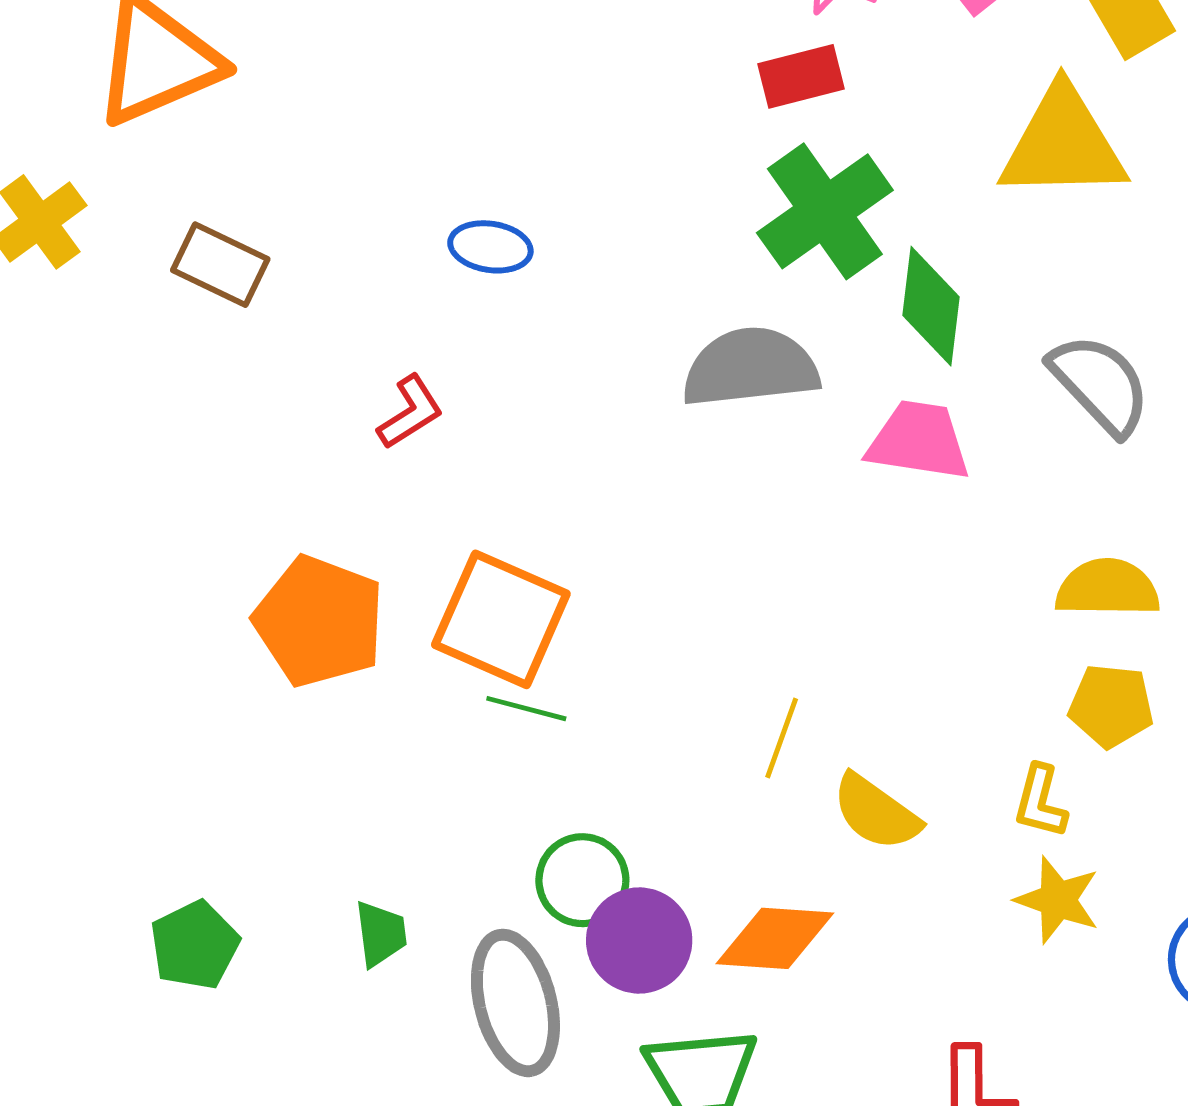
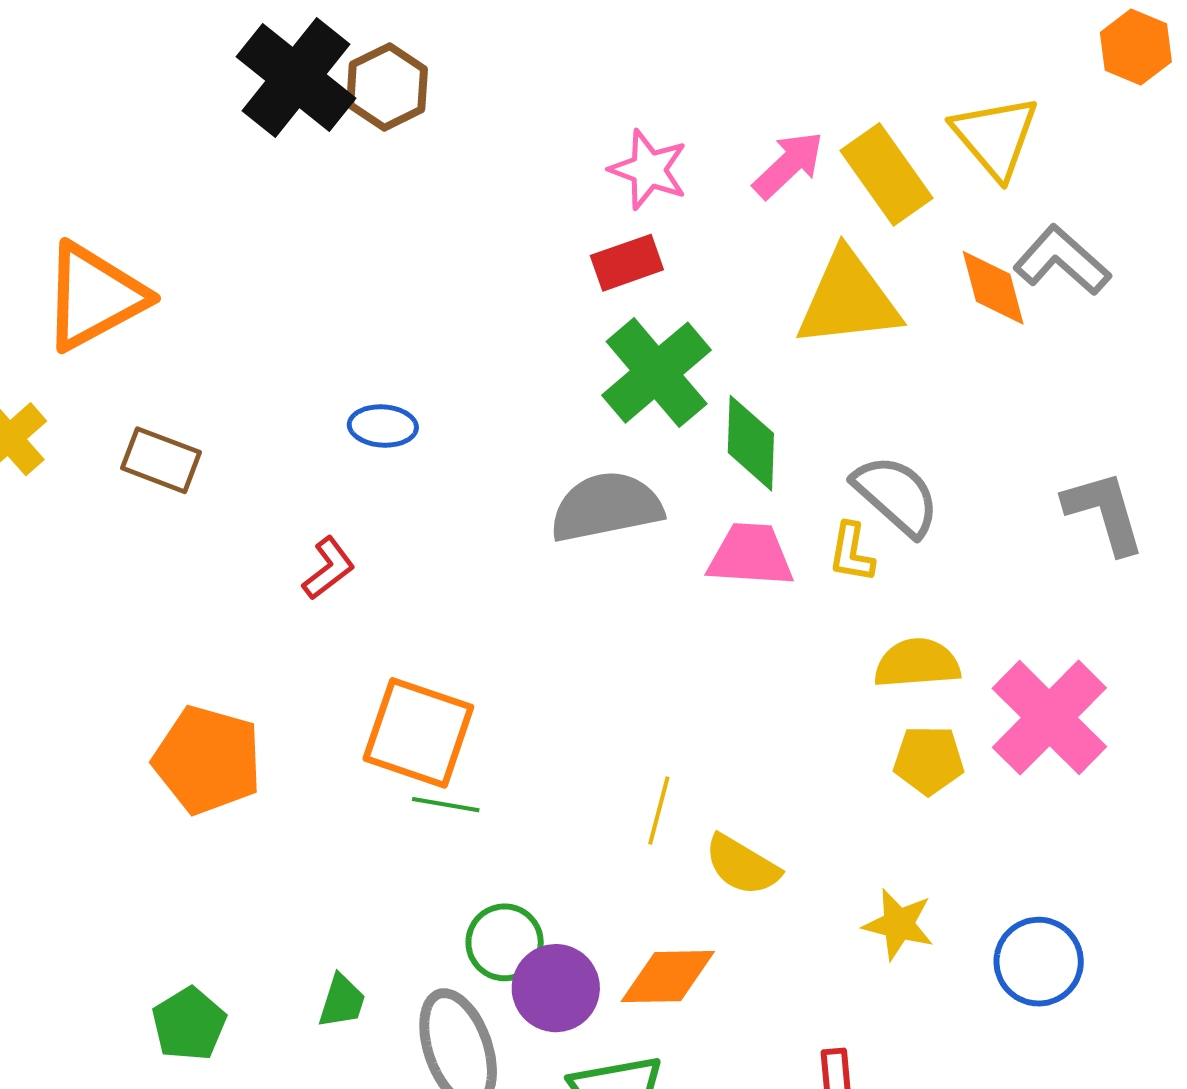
orange pentagon: (319, 621) -> (208, 760), moved
yellow L-shape: (1040, 802) -> (852, 553), moved
green trapezoid: (381, 934) -> (342, 1001), turned 30

